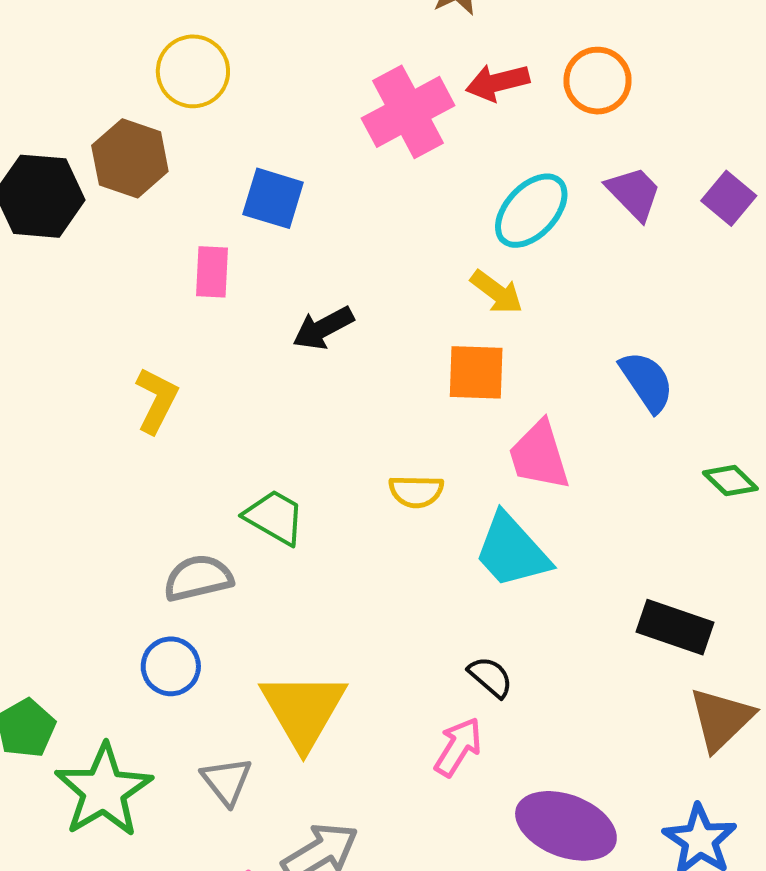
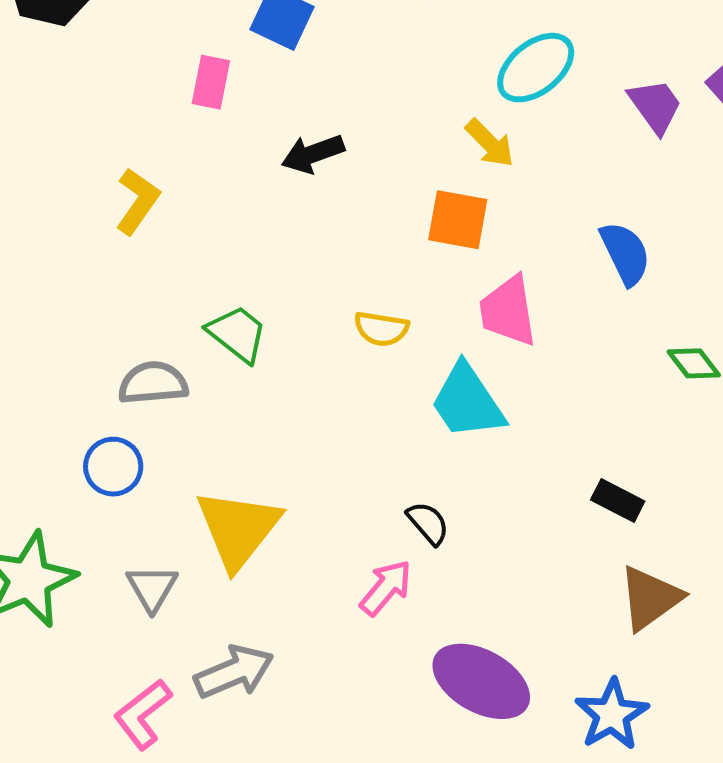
purple trapezoid: (634, 193) -> (655, 106), moved
black rectangle: (675, 627) -> (618, 500), size x0.7

